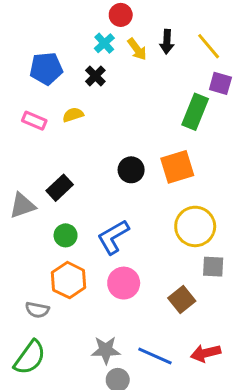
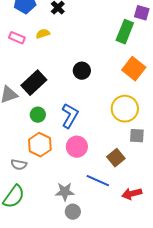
orange square: (177, 167) -> (134, 69), moved, turned -35
black rectangle: (60, 188) -> (34, 83), size x1.4
blue L-shape: (113, 237) -> (70, 116), turned 150
blue line: (155, 356) -> (98, 181), moved

